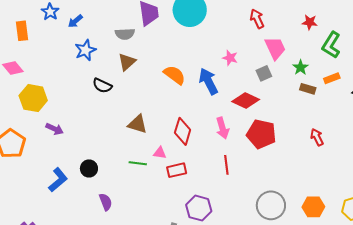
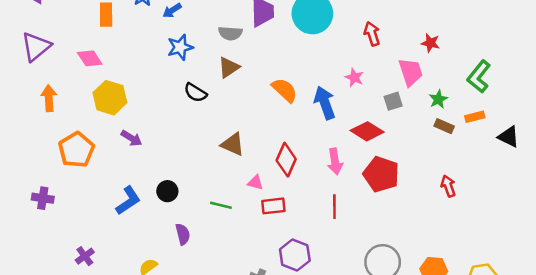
red arrow: (257, 19) -> (372, 34), moved
red star: (310, 22) -> (430, 43), moved
green line: (138, 163) -> (221, 205), moved

